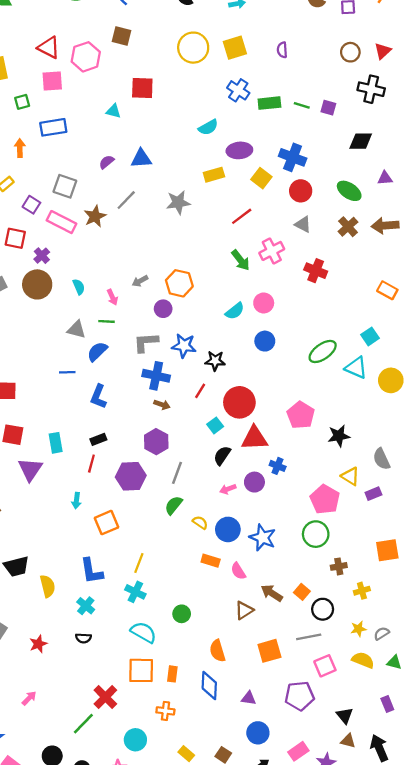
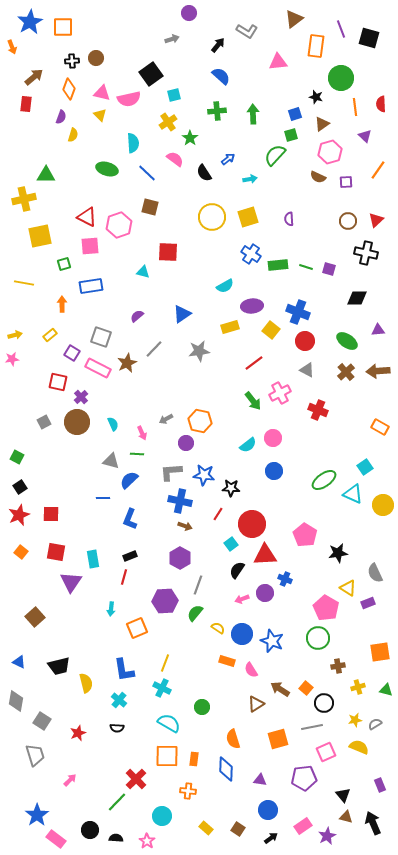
blue triangle: (141, 159) -> (182, 314), moved, turned -30
purple hexagon: (131, 476) -> (165, 601), moved
green triangle: (394, 662) -> (386, 690), moved

